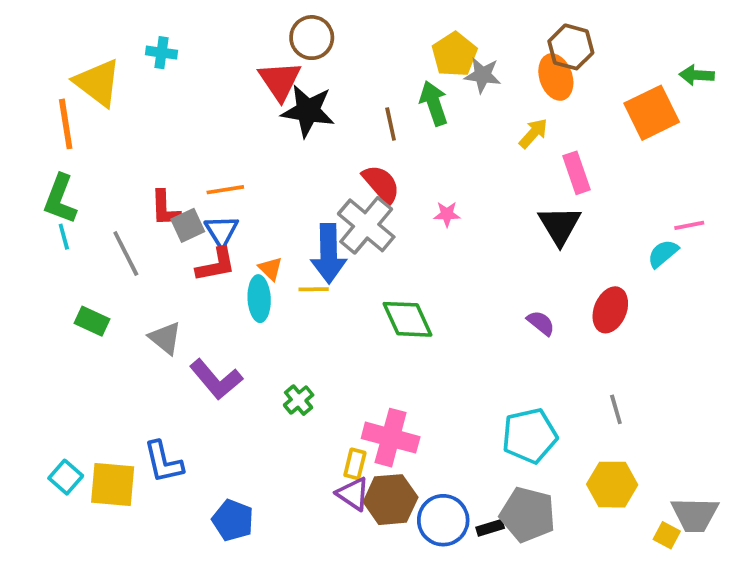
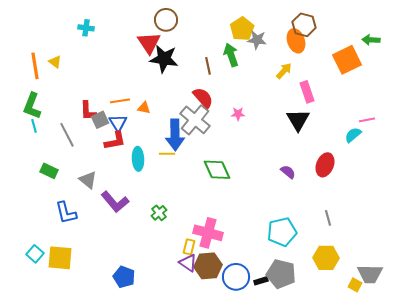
yellow triangle: (98, 83) -> (55, 62), moved, size x0.5
orange triangle: (270, 269) -> (144, 108), moved, turned -32
blue L-shape: (163, 462) -> (66, 213), moved

